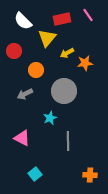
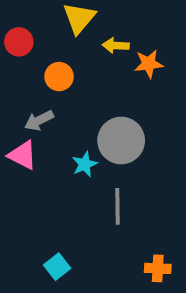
yellow arrow: (67, 53) -> (116, 46), turned 32
gray circle: (64, 91) -> (121, 141), moved
pink triangle: (22, 138) -> (22, 155), moved

